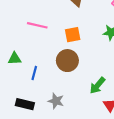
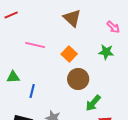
orange square: (73, 35) -> (69, 54), turned -35
brown circle: (67, 61) -> (78, 79), moved

